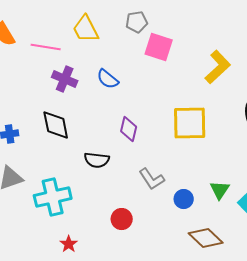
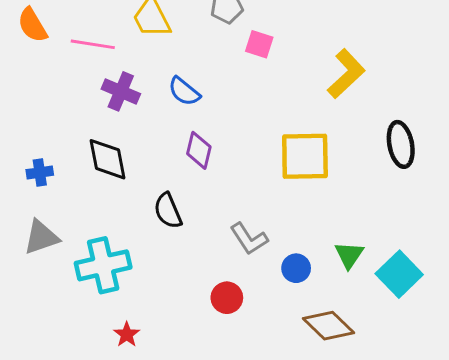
pink square: (159, 47) -> (259, 44), size x0.7
purple diamond: (129, 129) -> (199, 150), moved
black semicircle: (97, 160) -> (168, 211), turned 60
red circle: (122, 219) -> (227, 298), moved

